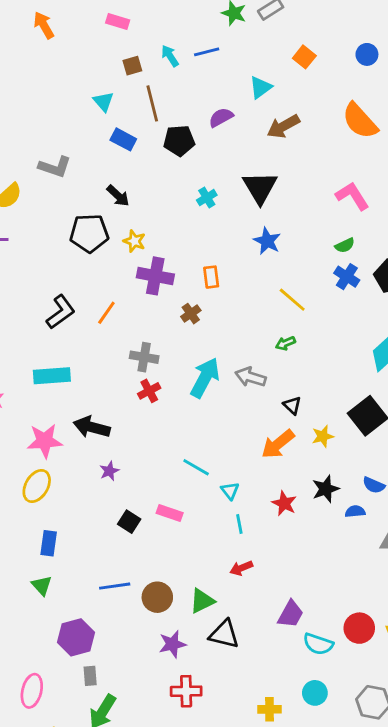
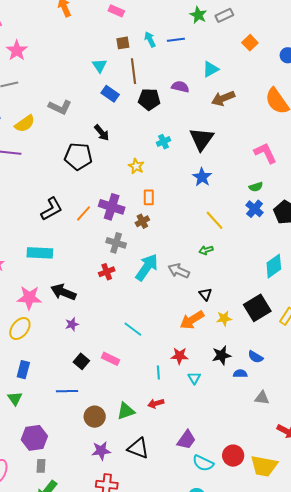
orange square: (304, 57) -> (250, 43), moved
purple semicircle: (221, 117) -> (180, 87), turned 36
yellow star: (134, 241) -> (136, 166), moved
purple cross: (155, 276) -> (112, 207), moved
orange rectangle: (211, 277) -> (149, 197), moved
gray cross: (144, 357) -> (116, 243), moved
cyan triangle: (230, 491) -> (194, 378), moved
red star: (284, 503) -> (180, 356), moved, turned -30
blue line: (115, 586) -> (67, 391), moved
green triangle: (202, 601) -> (126, 411), moved

